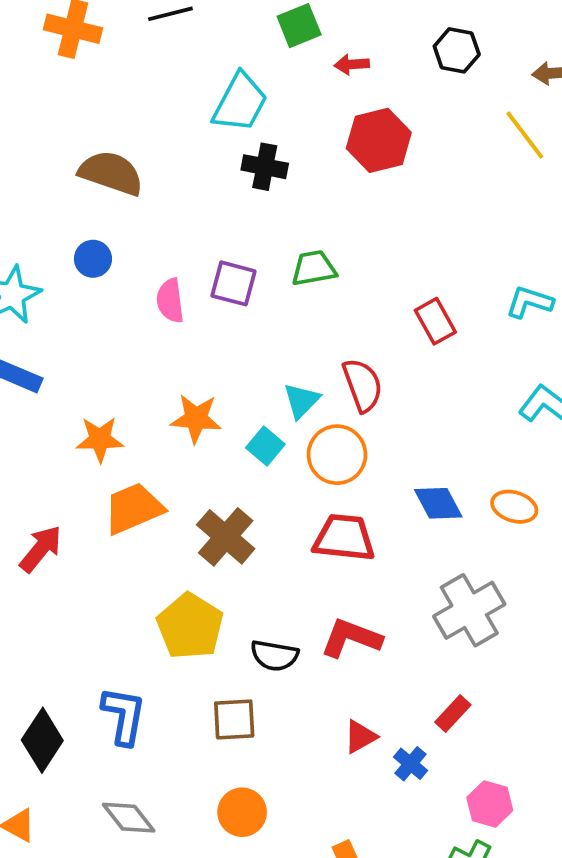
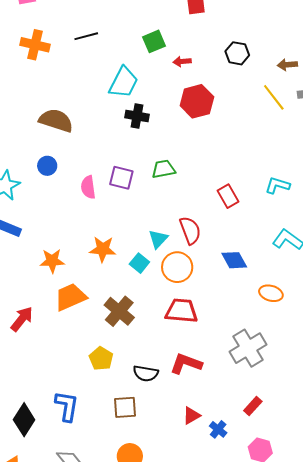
blue diamond: (438, 503) -> (234, 260), moved
yellow pentagon: (190, 626) -> (101, 359), size x0.7
red rectangle: (453, 713) -> (253, 406), moved

